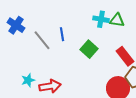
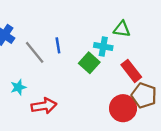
cyan cross: (101, 19) -> (103, 47), moved
cyan star: (28, 80) -> (18, 87), moved

